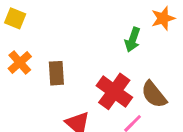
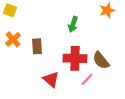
green arrow: (133, 40) -> (73, 24), moved
red cross: (114, 91) -> (75, 58), turned -35

